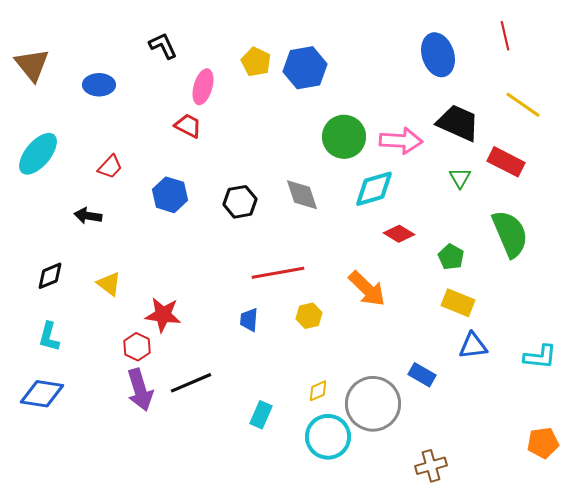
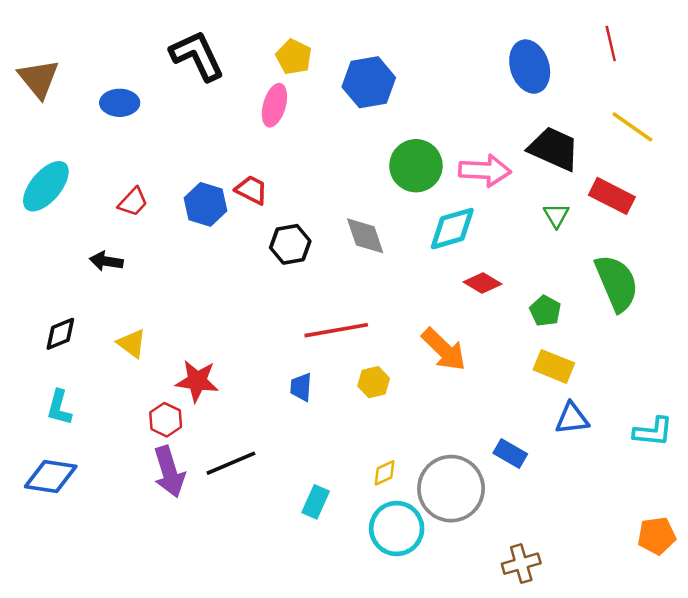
black L-shape: (163, 46) -> (197, 56), size x1.6
yellow pentagon: (256, 62) -> (294, 57), moved
pink ellipse: (203, 87) -> (274, 105), moved
red trapezoid: (188, 126) -> (251, 190), moved
blue hexagon: (170, 195) -> (206, 204), moved

